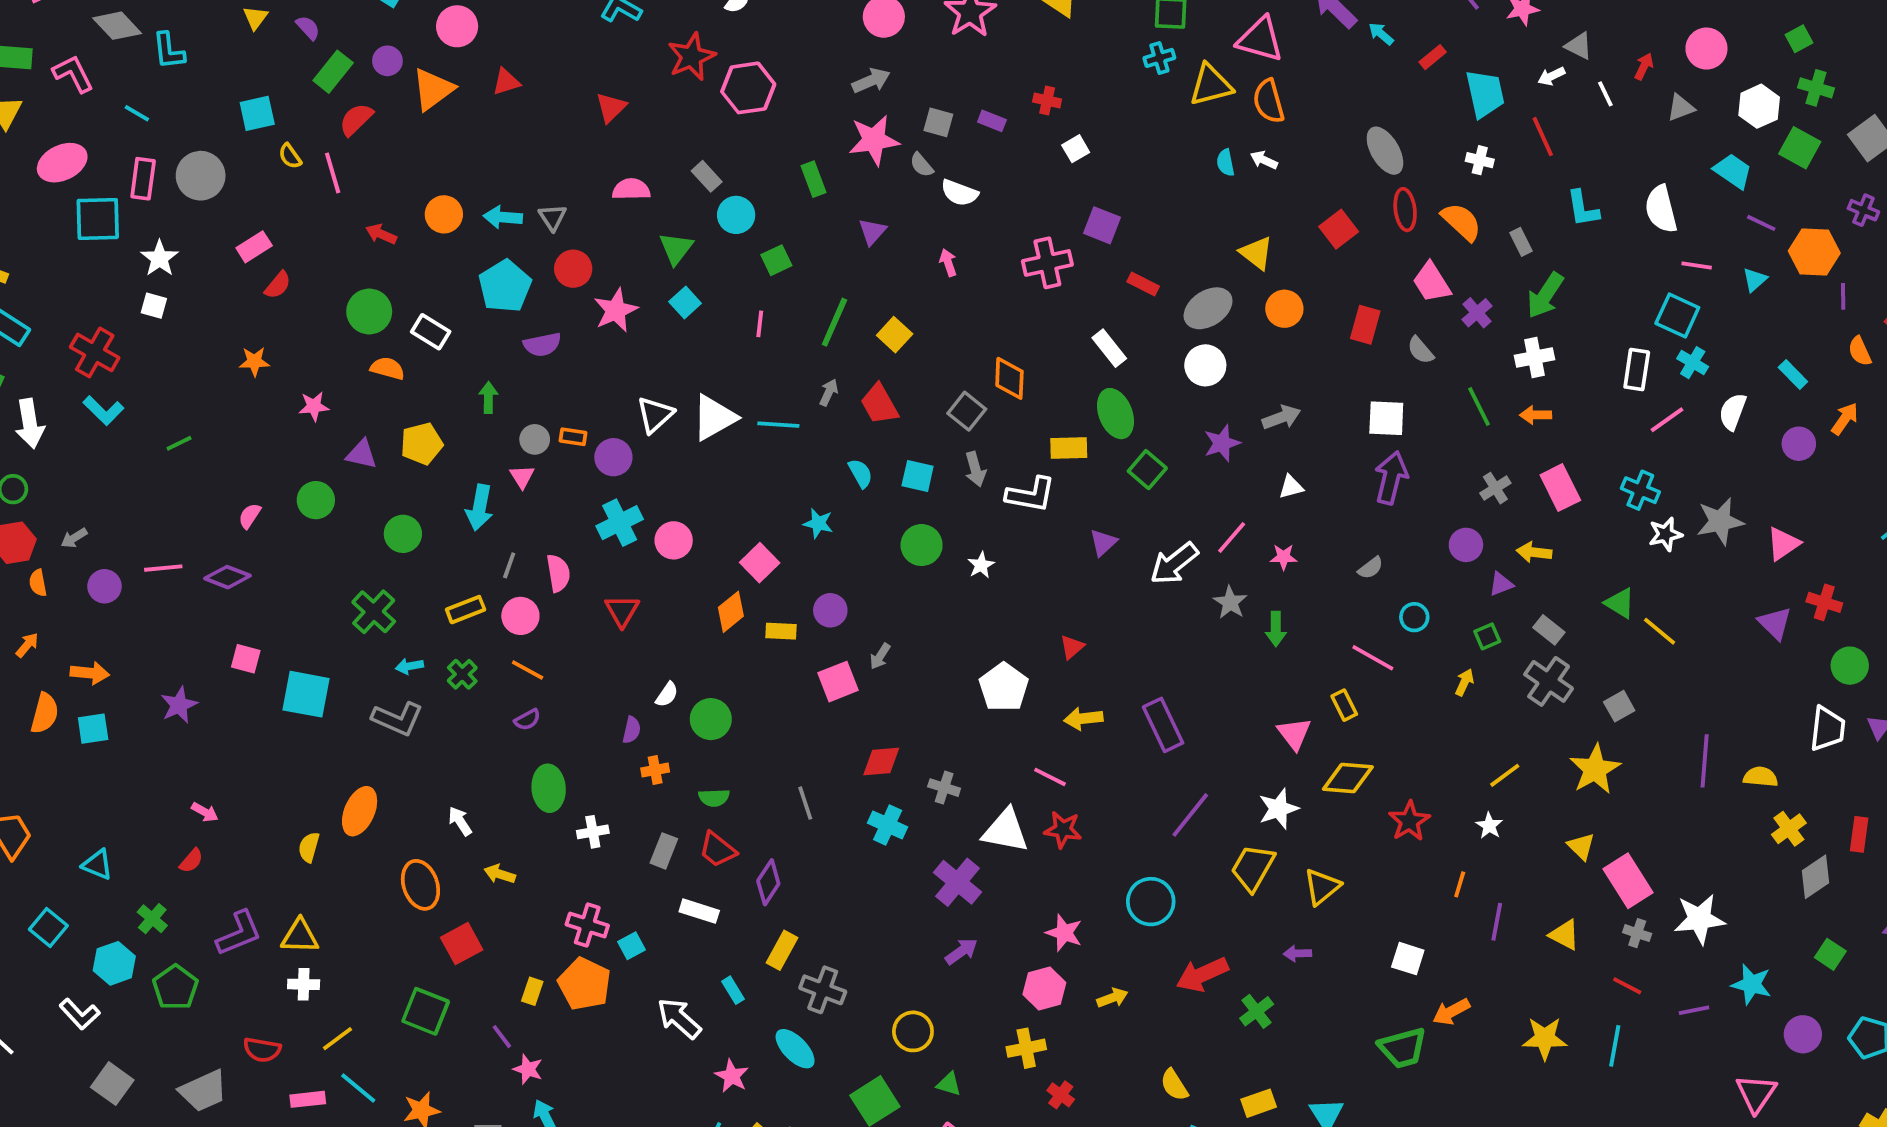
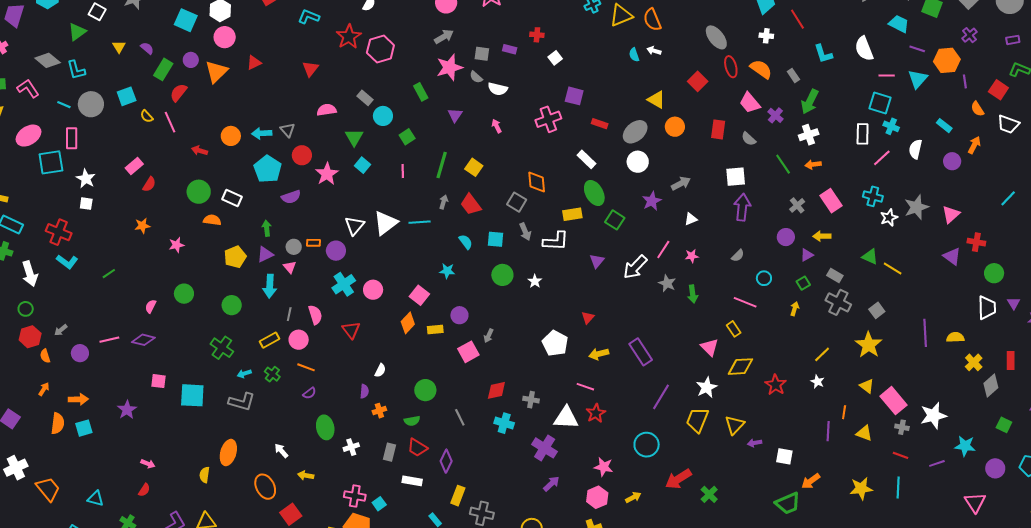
gray circle: (201, 176) -> (91, 104), moved
purple cross: (1863, 210) -> (970, 35), turned 35
cyan triangle: (1755, 280) -> (918, 79), size x1.5
purple triangle: (362, 454) -> (265, 254), moved, turned -30
green circle: (711, 719) -> (425, 390), moved
red star: (1063, 830) -> (596, 413), turned -30
orange line: (1460, 884) -> (844, 412), moved
purple arrow: (1297, 953) -> (755, 443), moved

